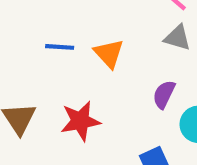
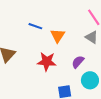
red star: (80, 121) -> (47, 62), moved

